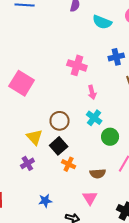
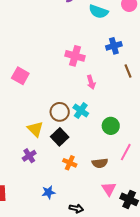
pink square: (22, 83) -> (20, 76), size x0.7
cyan cross: (94, 118) -> (81, 111), moved
orange cross: (69, 164) -> (70, 163), moved
pink triangle: (90, 198) -> (109, 189), moved

